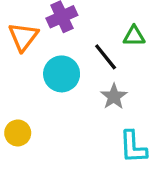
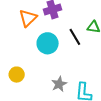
gray star: (114, 96) -> (59, 84), moved

